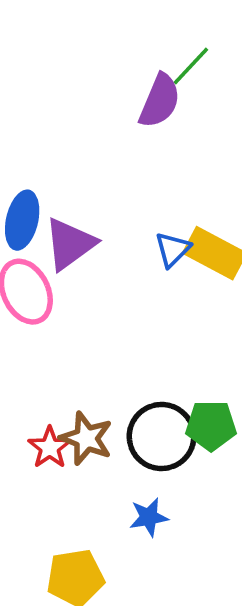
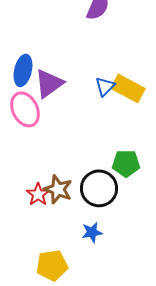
green pentagon: (211, 425) -> (126, 163), moved

